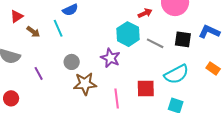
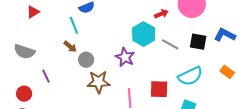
brown arrow: (33, 32) -> (70, 47), moved
purple line: (39, 73) -> (46, 76), moved

